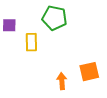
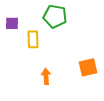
orange arrow: (62, 81) -> (46, 76), moved

